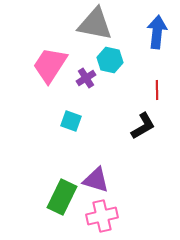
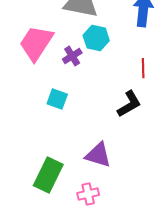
purple triangle: (96, 180) -> (98, 155), moved
pink cross: (102, 216) -> (88, 194), size x0.7

